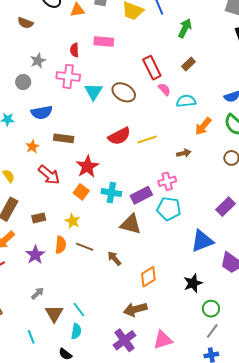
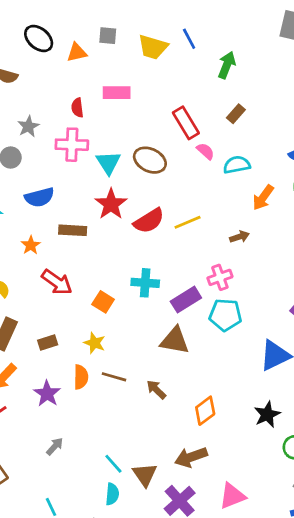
red star: (87, 166) -> (111, 204), moved
cyan cross: (111, 193) -> (145, 283), moved
brown triangle: (54, 314) -> (145, 475), moved

